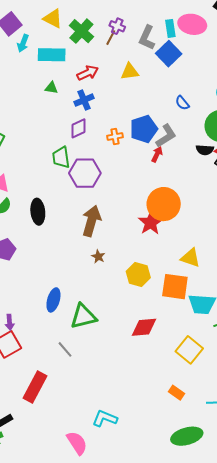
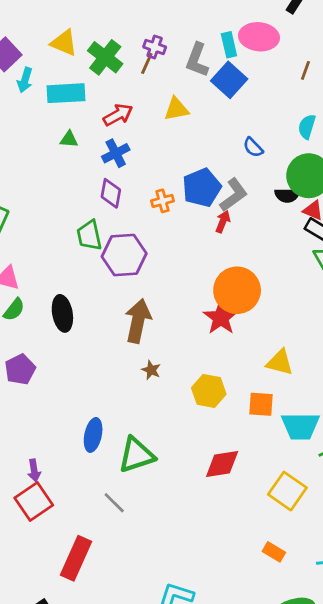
purple diamond: (79, 128) -> (111, 193), turned -50
black semicircle: (205, 150) -> (287, 195), moved
orange square: (175, 287) -> (261, 404), size x0.7

